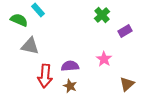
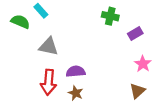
green cross: (102, 15) -> (110, 16), turned -35
gray triangle: (30, 46) -> (49, 46), moved
pink star: (104, 59) -> (143, 64), moved

